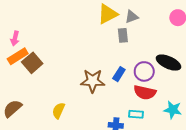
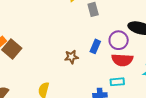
brown star: (93, 81) -> (71, 57), size x0.6

